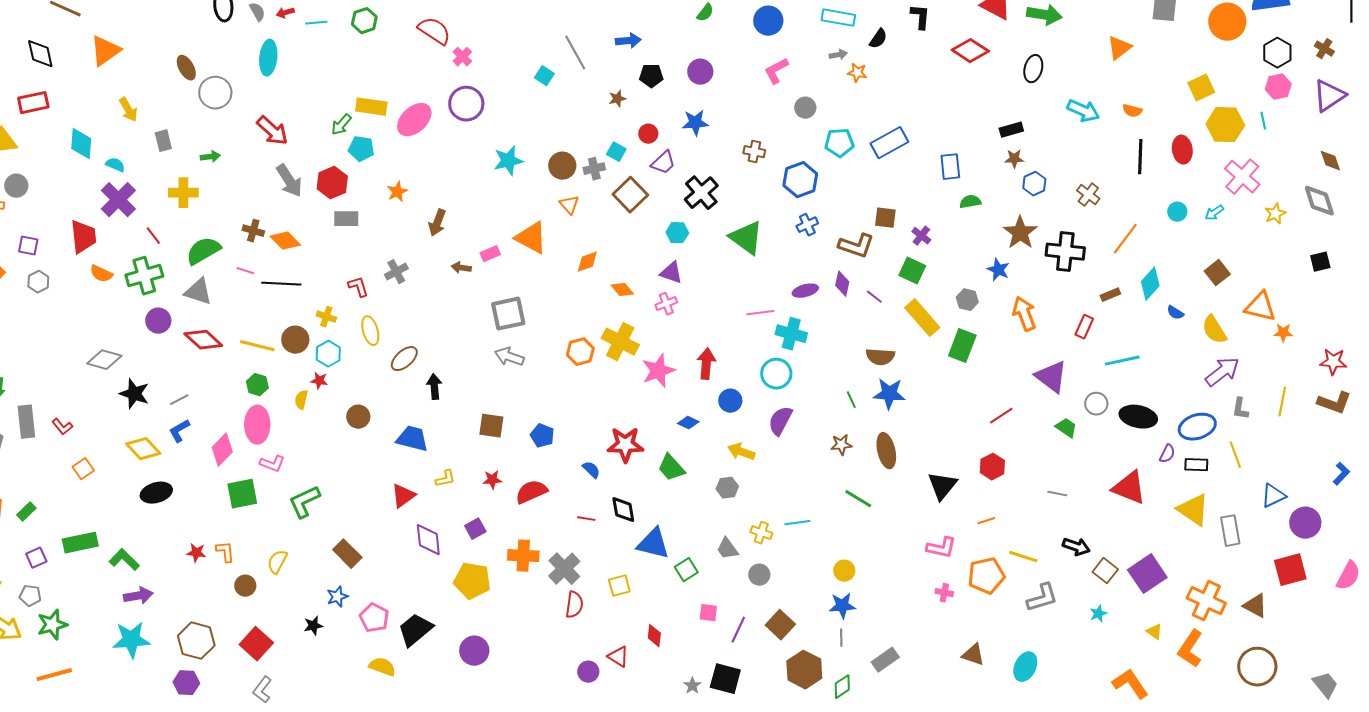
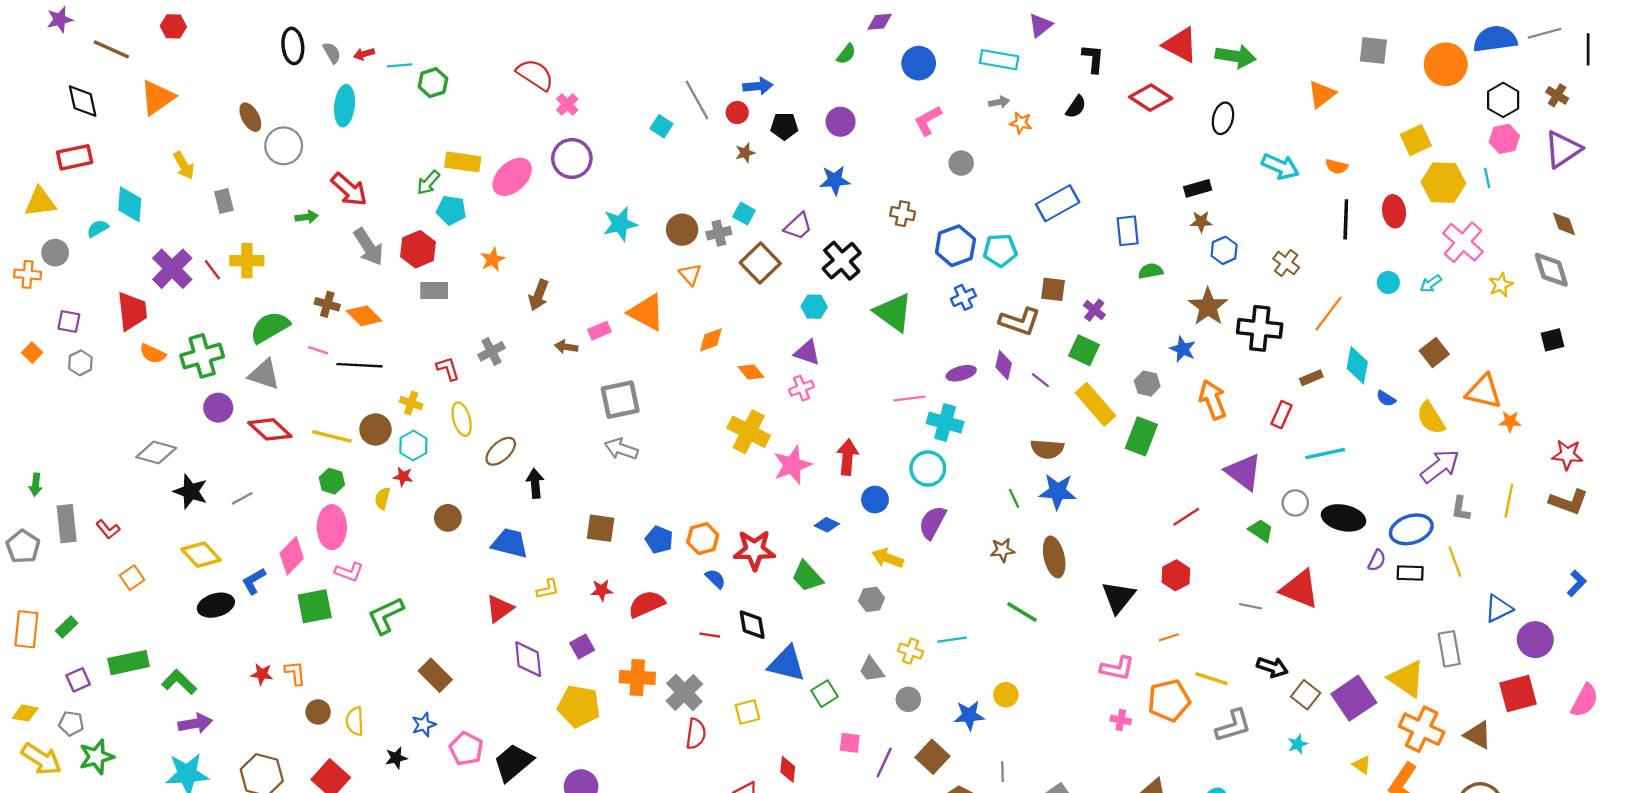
green hexagon: (364, 21) -> (433, 83), moved
black semicircle: (878, 39) -> (1076, 107), moved
red circle: (648, 134) -> (737, 113), moved
cyan pentagon: (839, 143) -> (1000, 250), moved
green arrow: (210, 157) -> (307, 217), moved
cyan semicircle: (115, 165) -> (98, 229), moved, turned -54
red line: (153, 236) -> (212, 270), moved
cyan diamond: (1150, 284) -> (1357, 365), turned -32
orange hexagon: (580, 352) -> (703, 539), moved
blue L-shape: (179, 431) -> (254, 581), moved
red triangle: (1129, 488) -> (1300, 589), moved
yellow triangle: (1193, 510) -> (1407, 679), moved
yellow semicircle: (277, 562) -> (355, 721), moved, turned -30
blue star: (842, 606) -> (969, 715), moved

